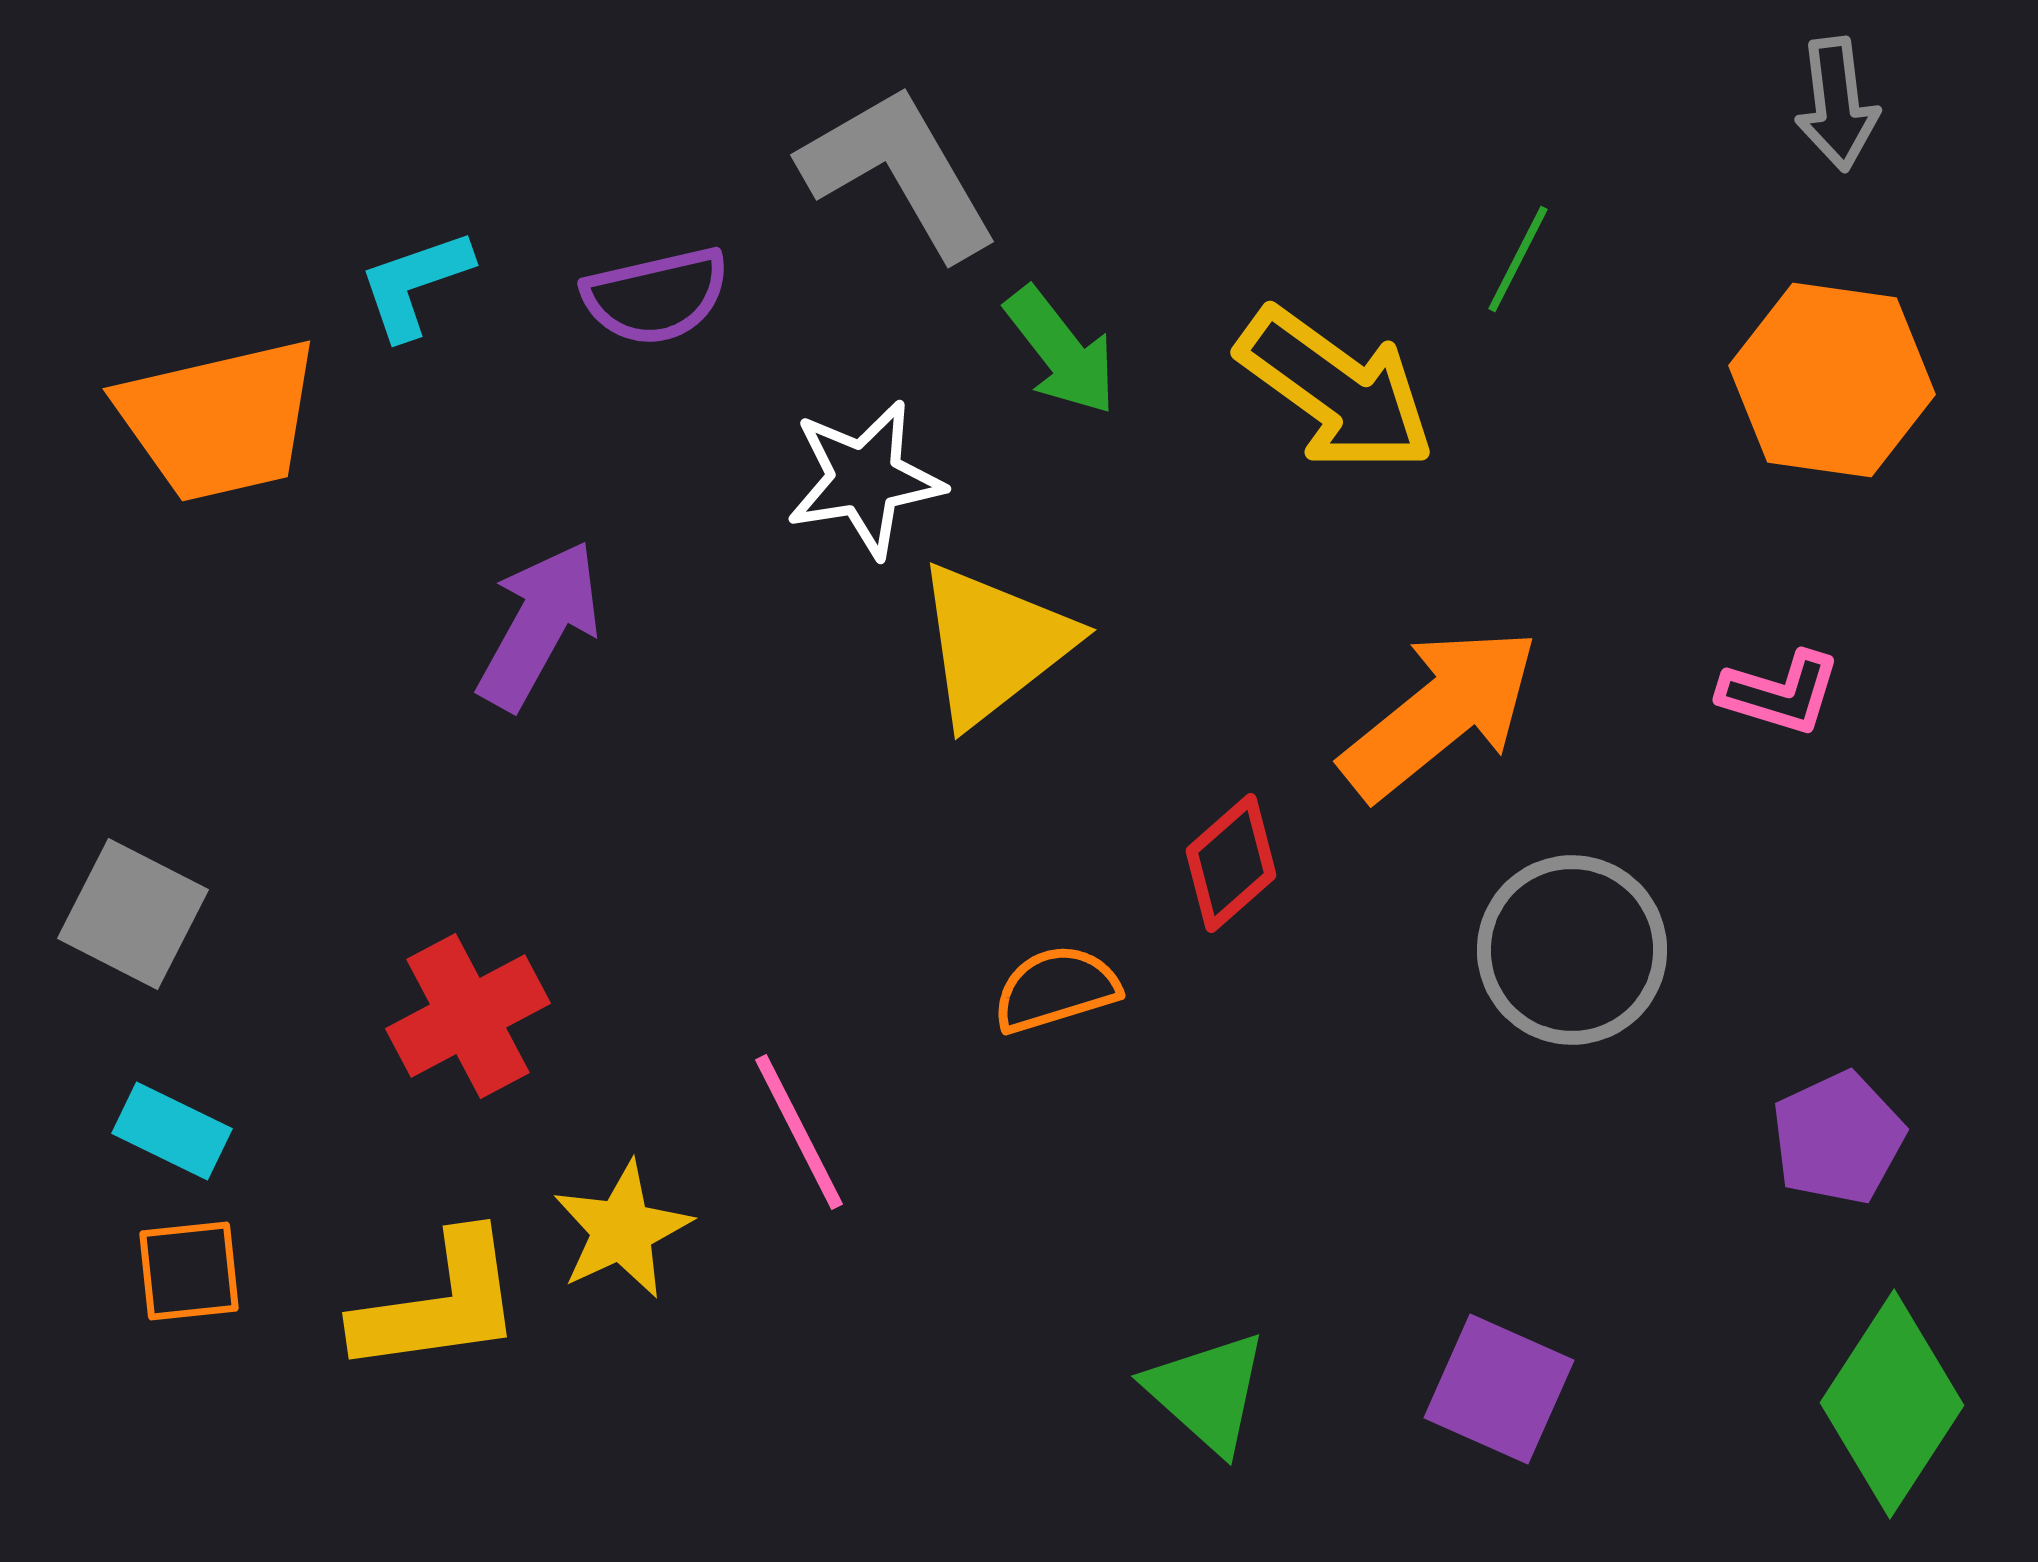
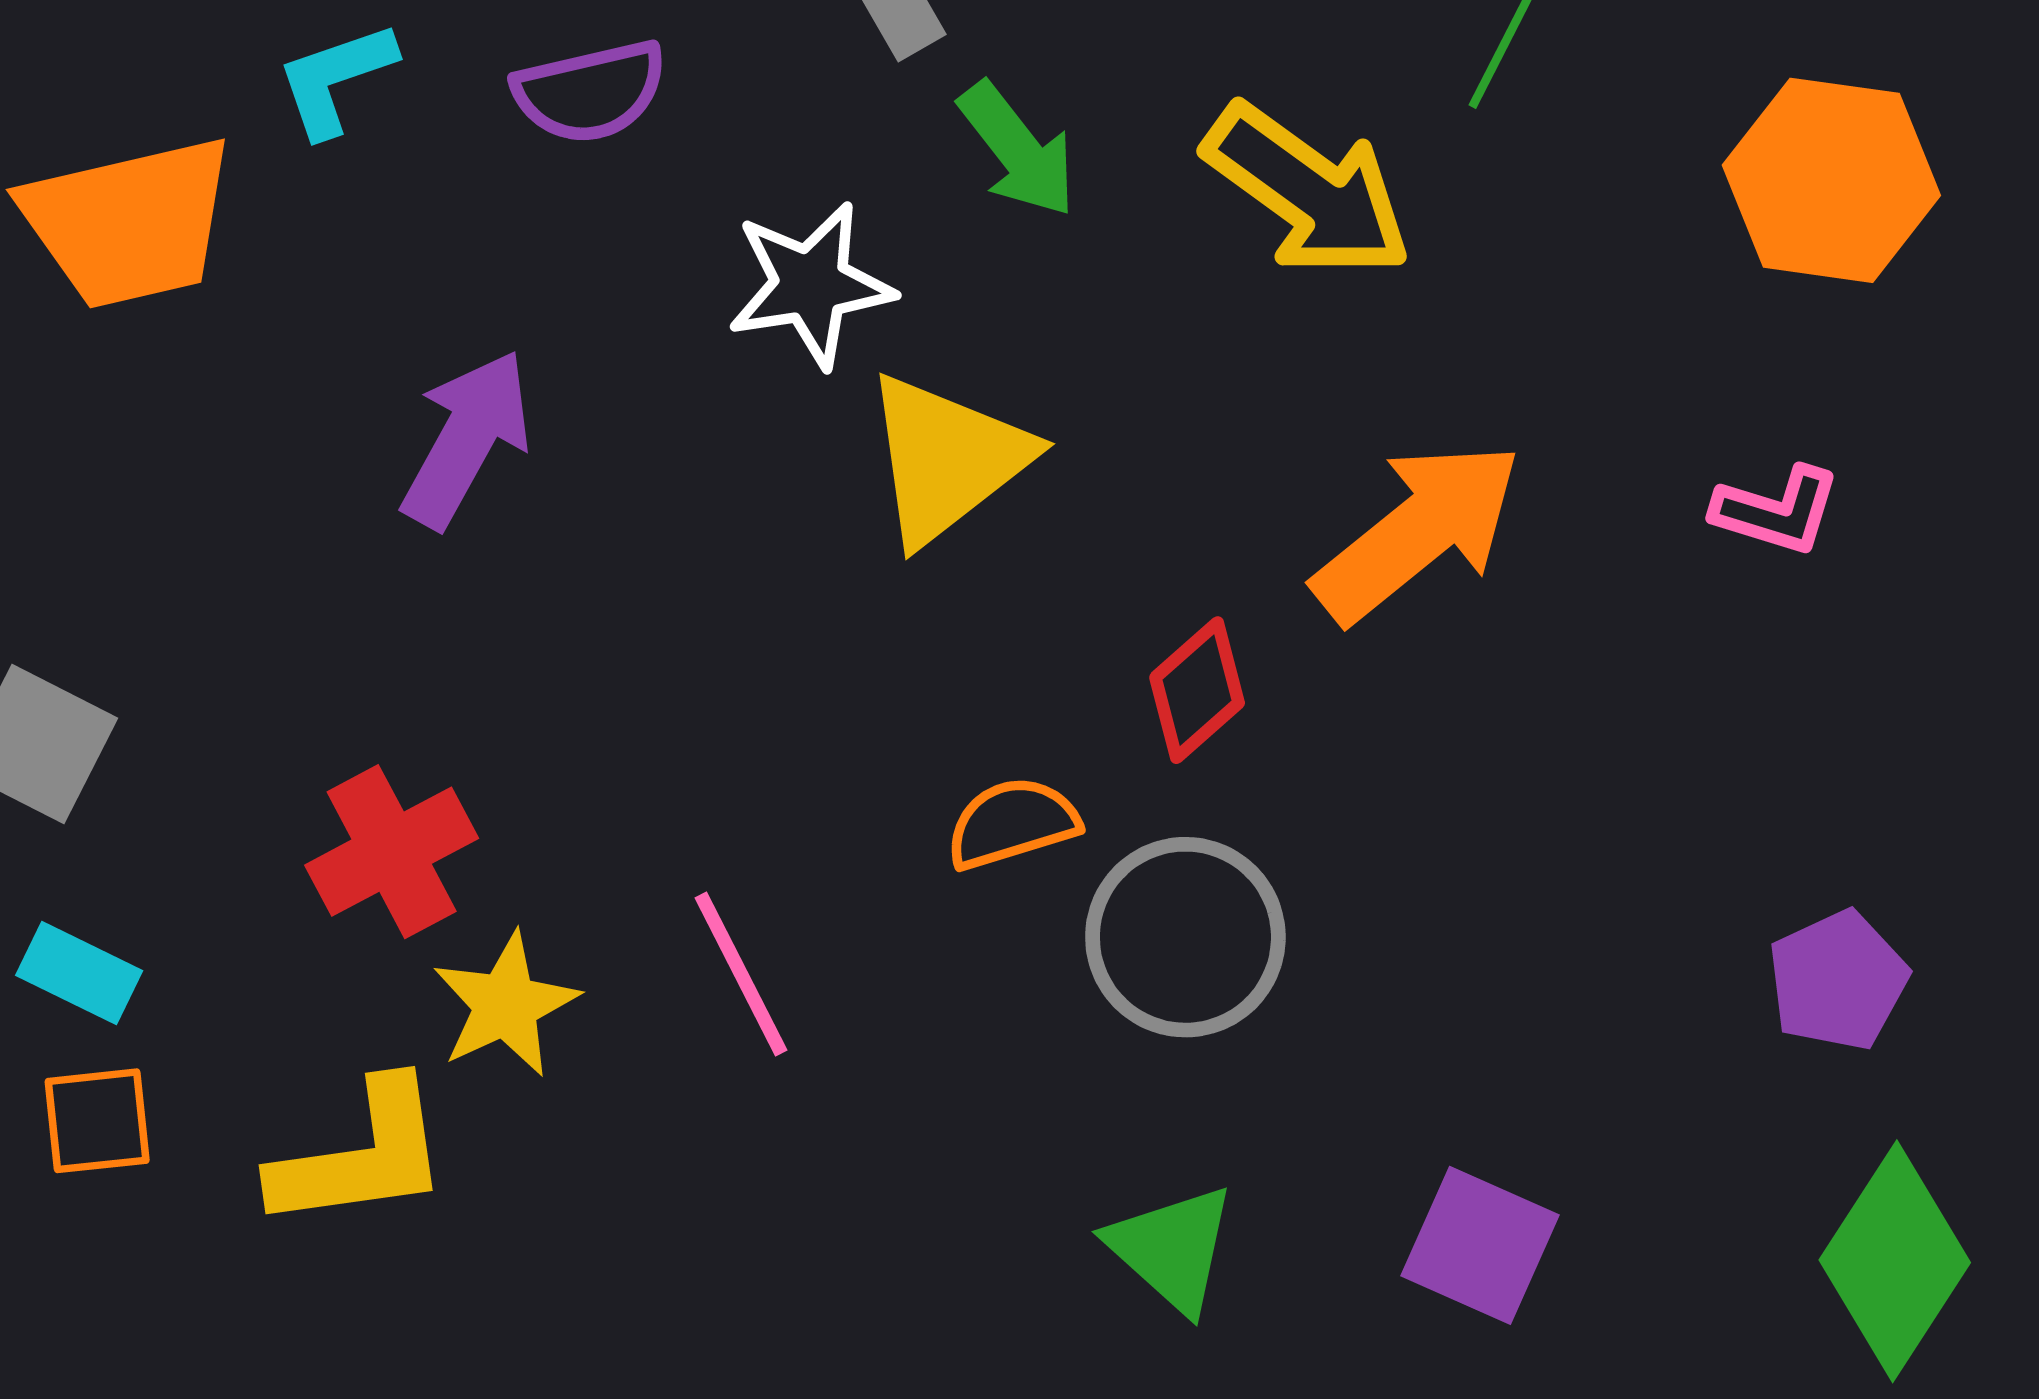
gray circle: (1572, 950) -> (1185, 937), moved
yellow star: (622, 1230) -> (506, 1005), moved

